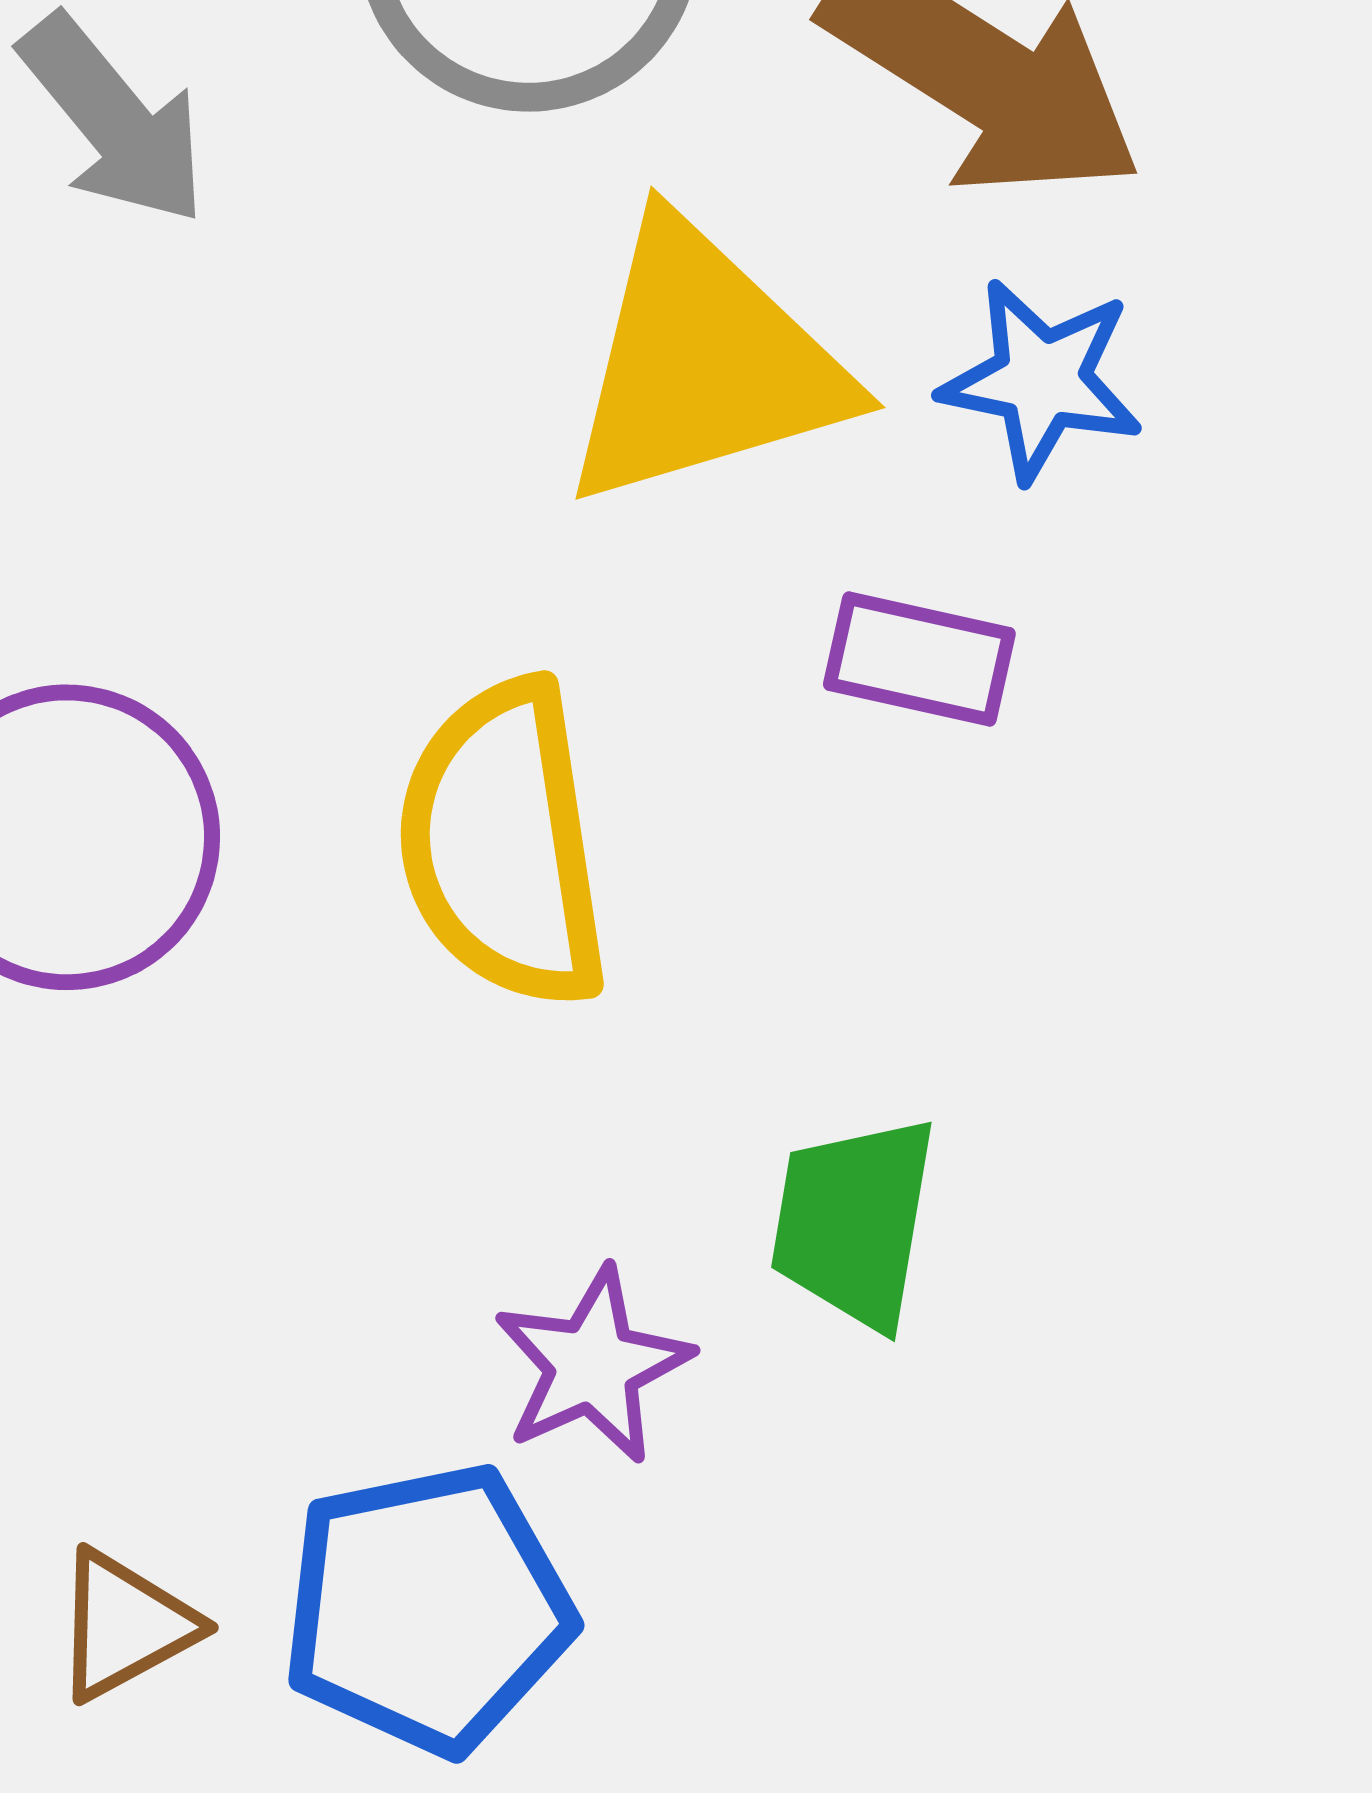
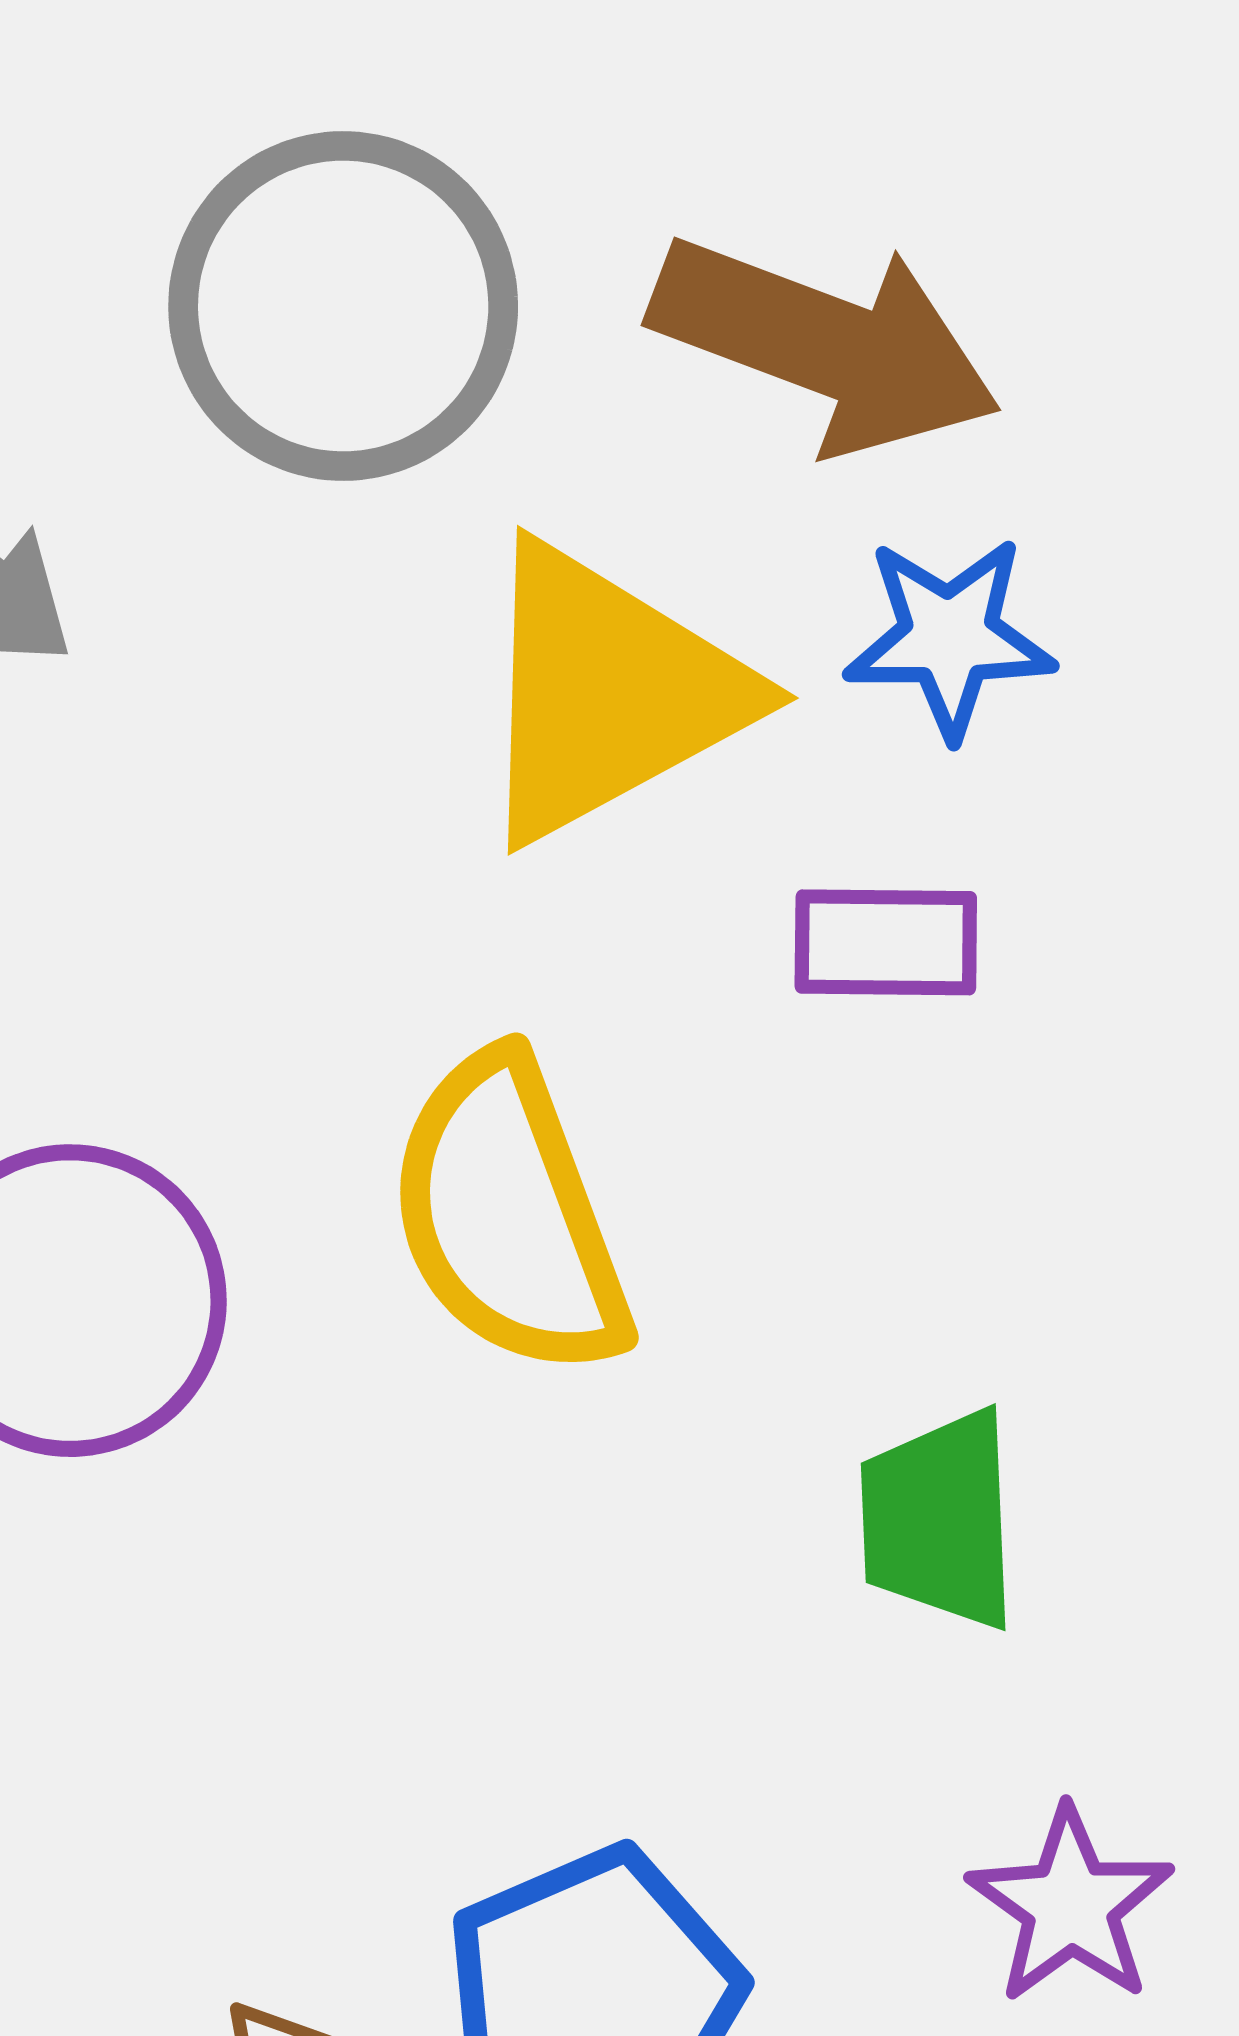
purple star: (593, 1365) -> (1070, 1906), moved

